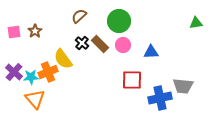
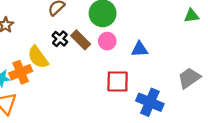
gray trapezoid: (183, 86) -> (189, 78), moved, turned 140
blue cross: (160, 98) -> (150, 102), turned 35

